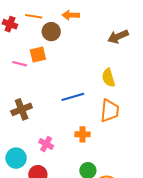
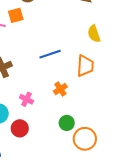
yellow semicircle: (108, 78) -> (94, 34), moved
orange cross: (82, 134) -> (60, 89), turned -32

